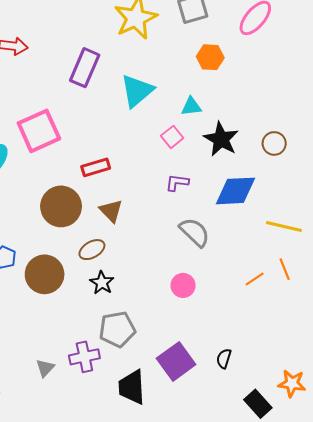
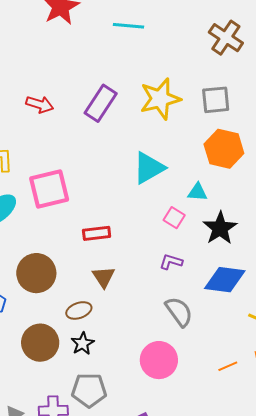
orange hexagon: (210, 57) -> (224, 149), size x1.5
purple rectangle: (85, 68) -> (101, 103), moved
pink square: (172, 137) -> (174, 218), turned -30
brown circle: (61, 206) -> (36, 273), moved
brown circle: (45, 274) -> (40, 343), moved
pink circle: (183, 285) -> (159, 360), size x1.6

